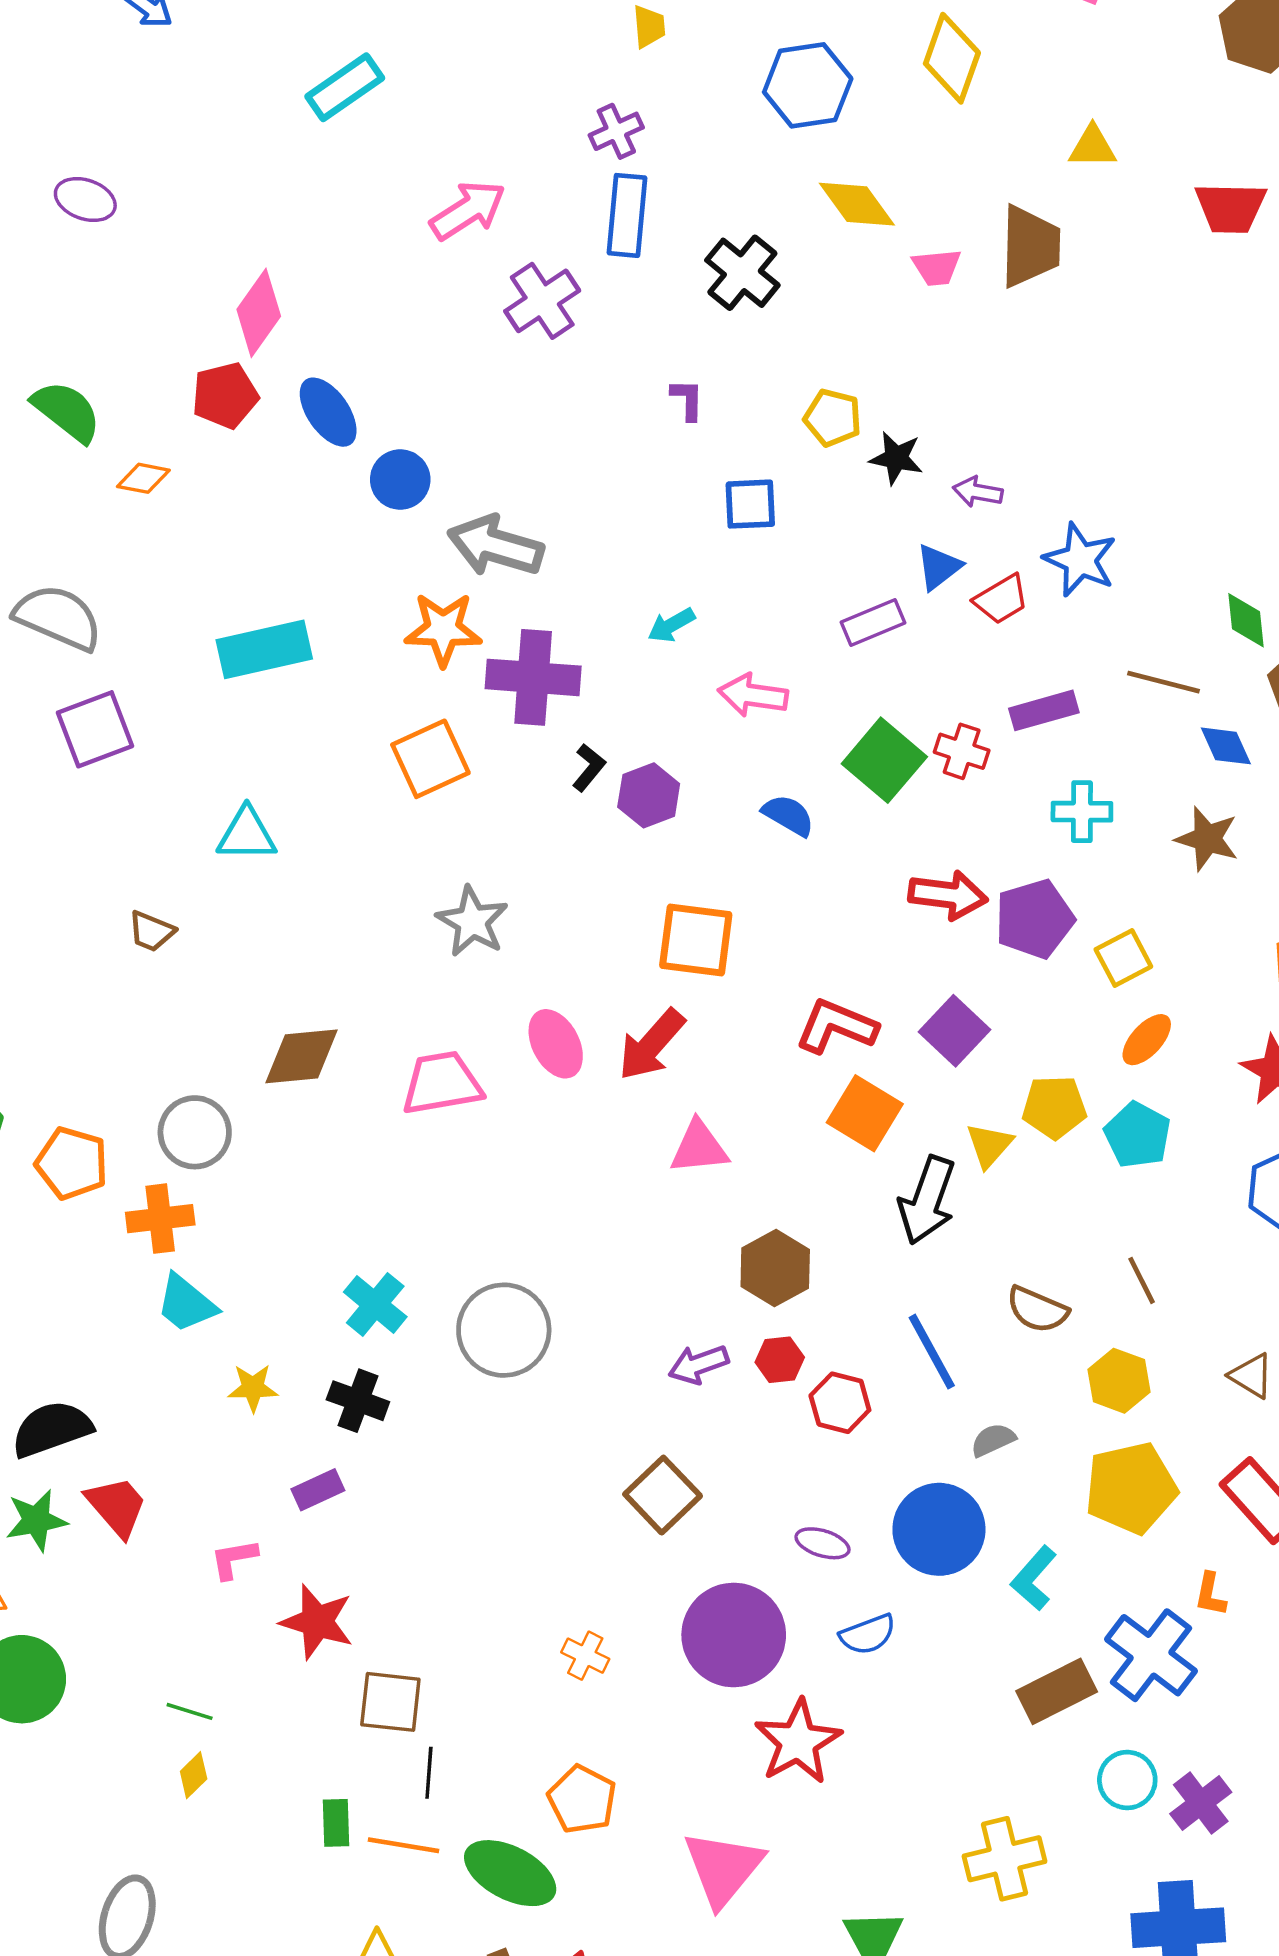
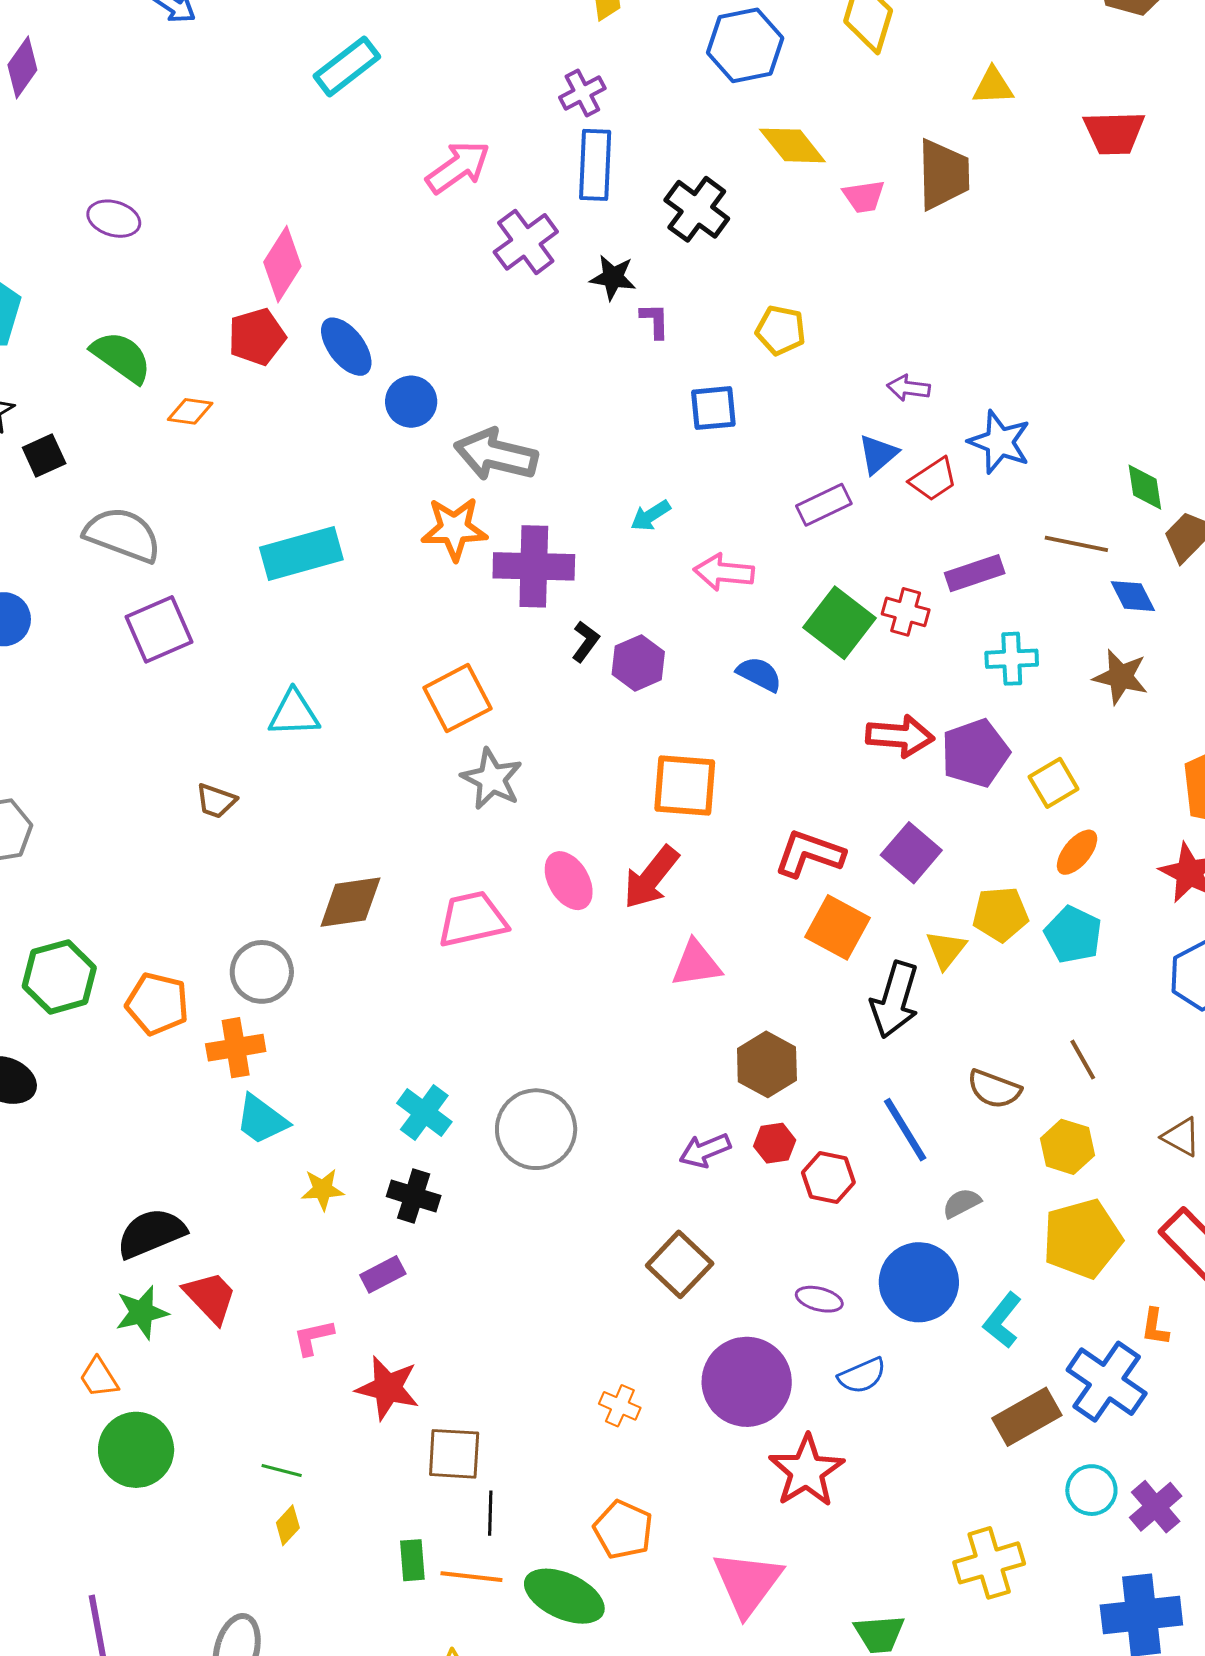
purple ellipse: (85, 199) -> (114, 219), moved
black star: (896, 458) -> (613, 277), moved
orange square: (430, 759) -> (457, 698), moved

